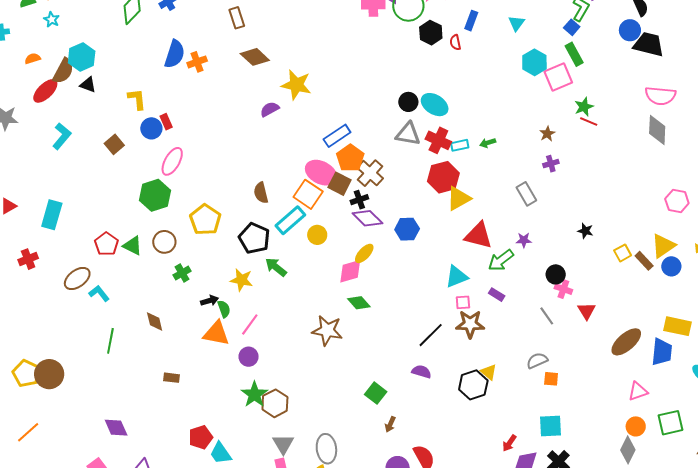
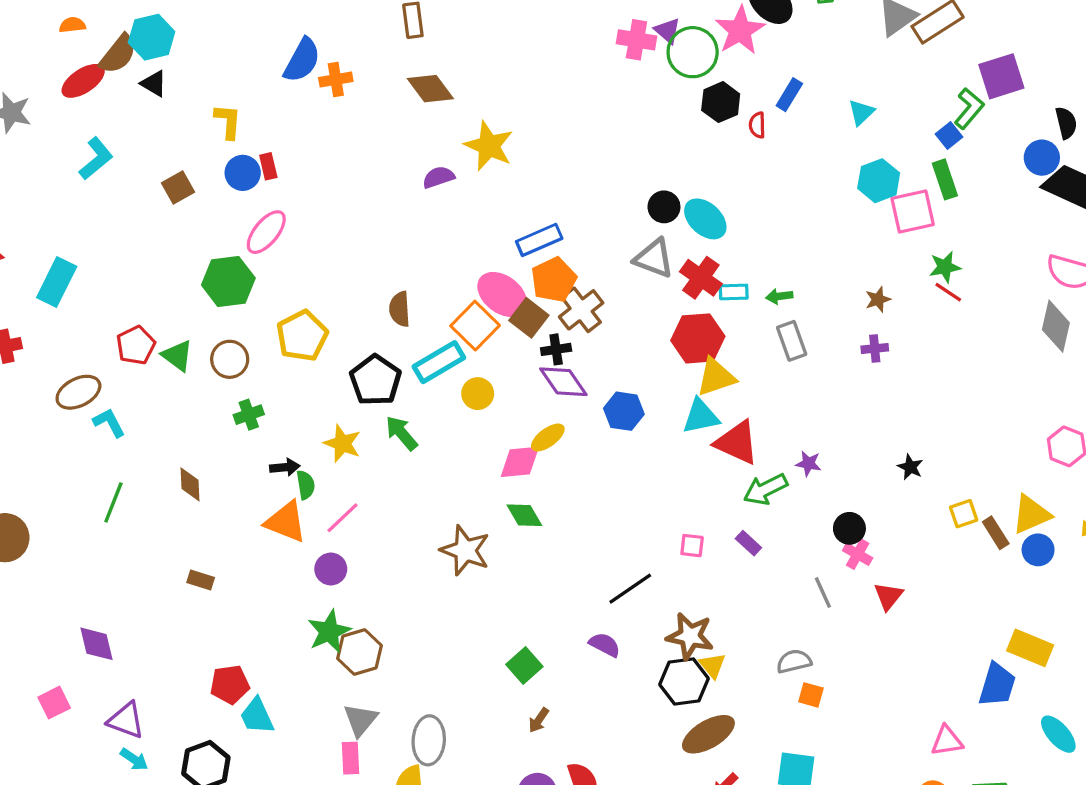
gray rectangle: (526, 194) -> (792, 341), moved
cyan triangle: (457, 277) -> (701, 416), moved
brown star: (470, 324) -> (690, 636), moved
brown ellipse: (626, 342) -> (708, 734), moved

